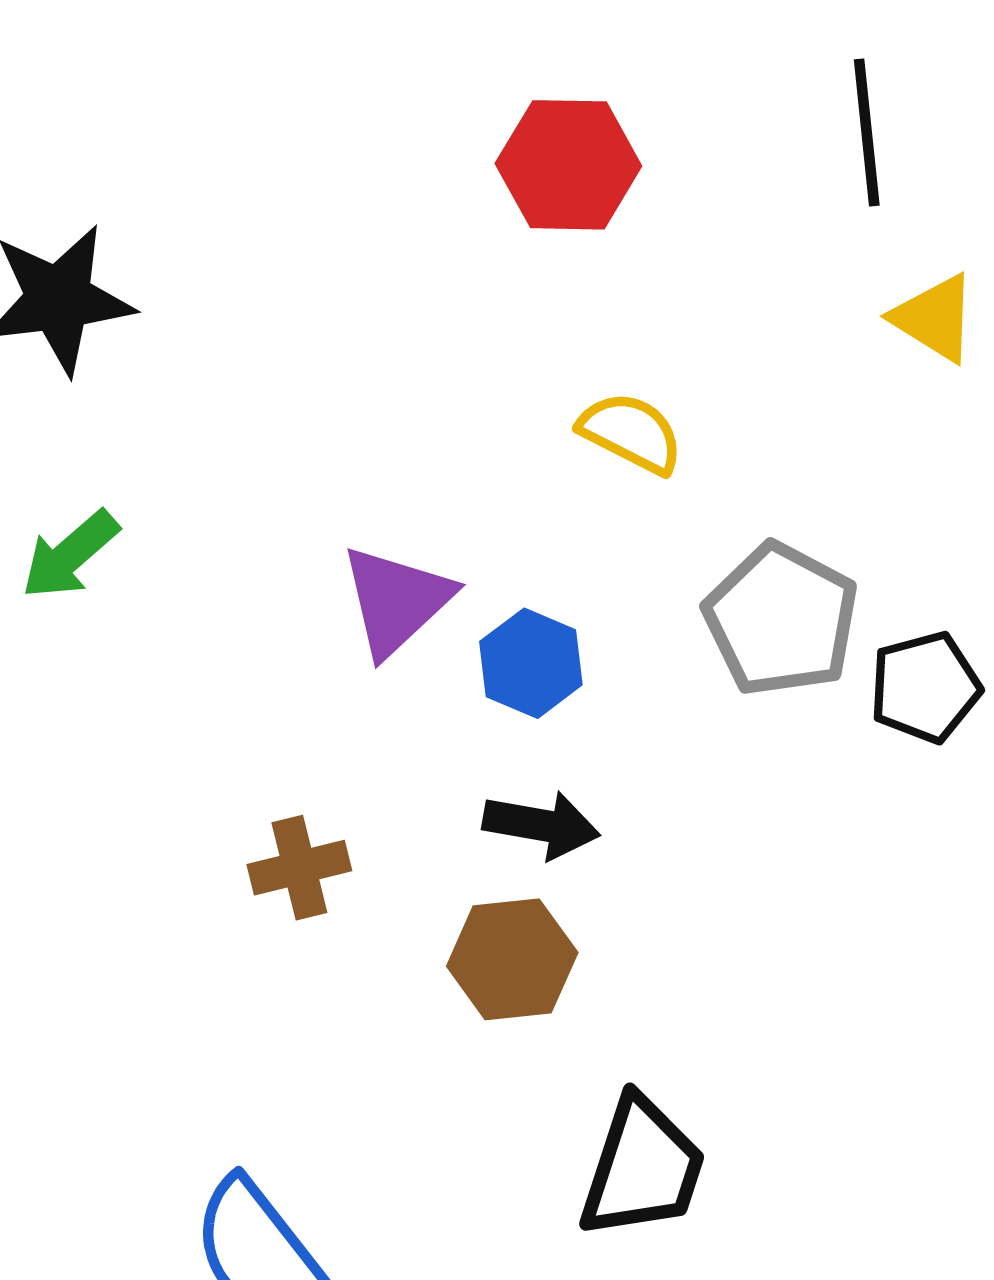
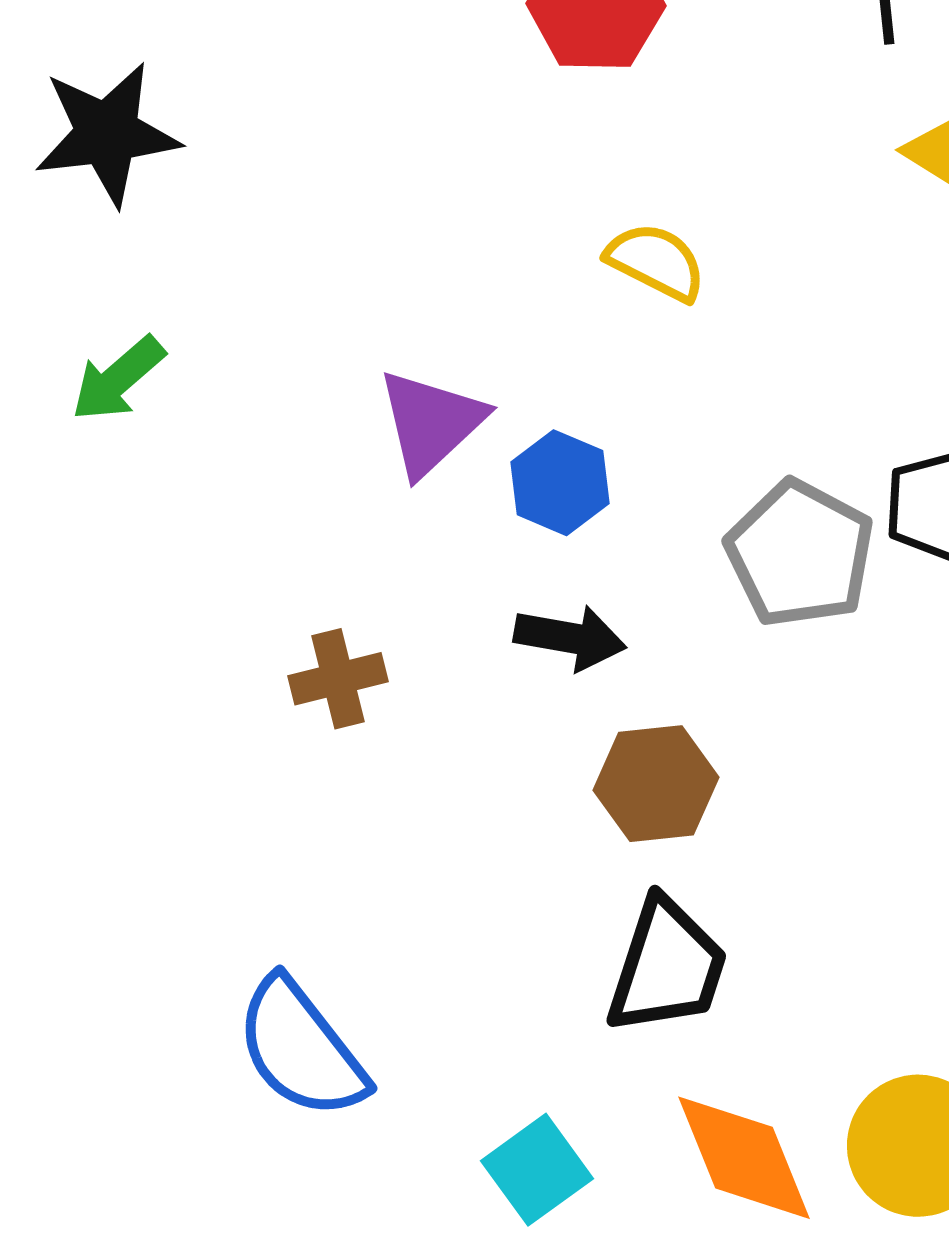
gray pentagon: (781, 619) -> (800, 554), moved
brown hexagon: (512, 959) -> (656, 784), moved

